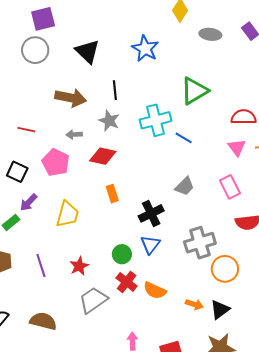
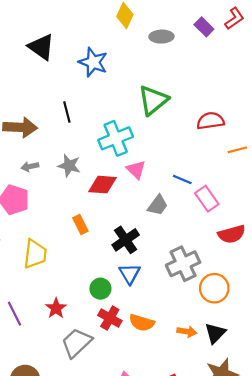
black triangle: (87, 51) -> (41, 47), moved
gray star: (109, 121) -> (69, 166), moved
blue line: (184, 138) -> (182, 179), moved
pink triangle: (237, 147) -> (136, 170), moved
red diamond: (103, 156) -> (102, 185), moved

